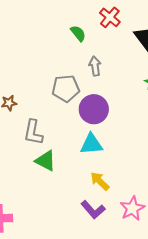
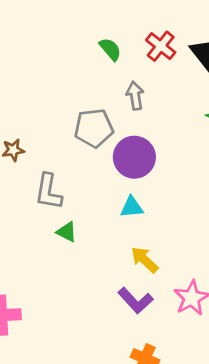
red cross: (110, 17) -> (161, 46), moved
cyan triangle: (91, 144) -> (132, 207), size x0.7
green triangle: (46, 161) -> (67, 232), size x0.7

